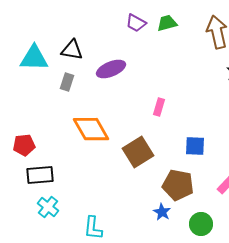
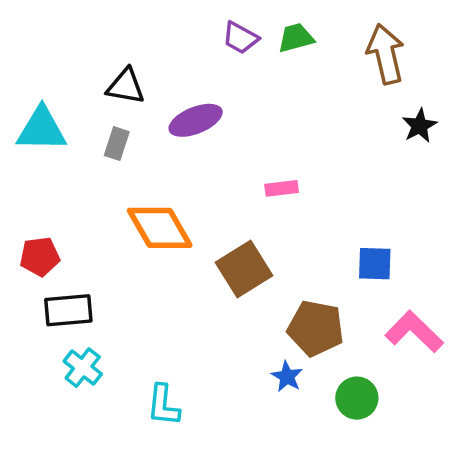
cyan triangle: (34, 58) -> (41, 129), moved
pink rectangle: (159, 107) -> (282, 188), turned 66
blue square: (195, 146) -> (375, 264), moved

